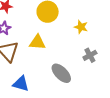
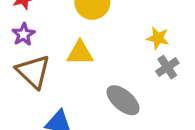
yellow star: (81, 27) -> (158, 38), moved

